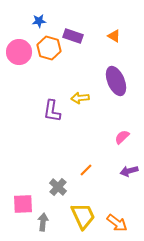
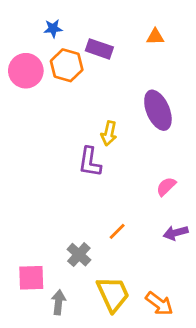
orange triangle: (114, 36) -> (155, 37), moved, turned -32
yellow arrow: (80, 98) -> (109, 133), turned -72
purple L-shape: (52, 111) -> (90, 162), moved

